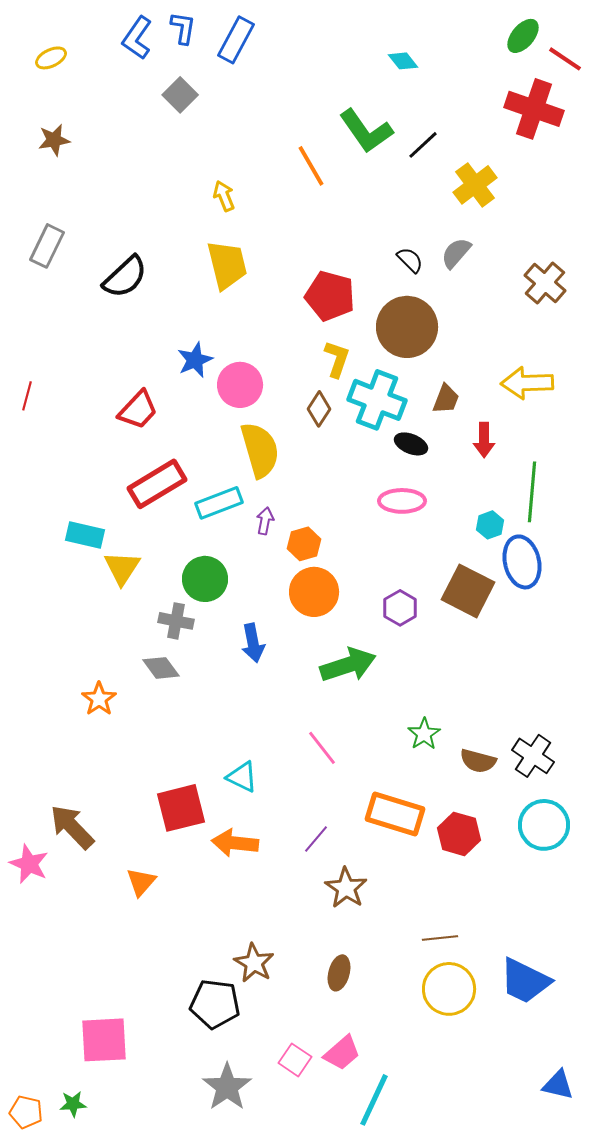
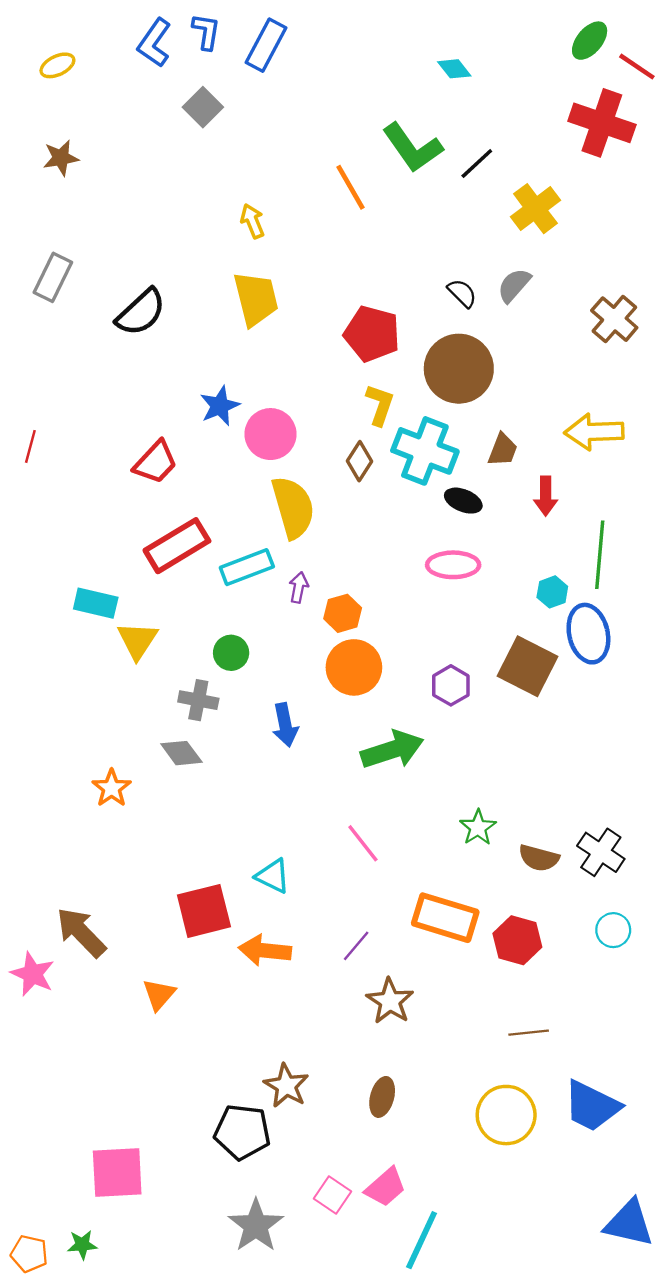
green circle: (205, 579) -> (231, 653), size x0.7
cyan circle: (544, 825) -> (613, 930), size x0.6
brown line: (440, 938) -> (529, 1033), moved
blue triangle: (558, 1085) -> (629, 1223), size x1.4

